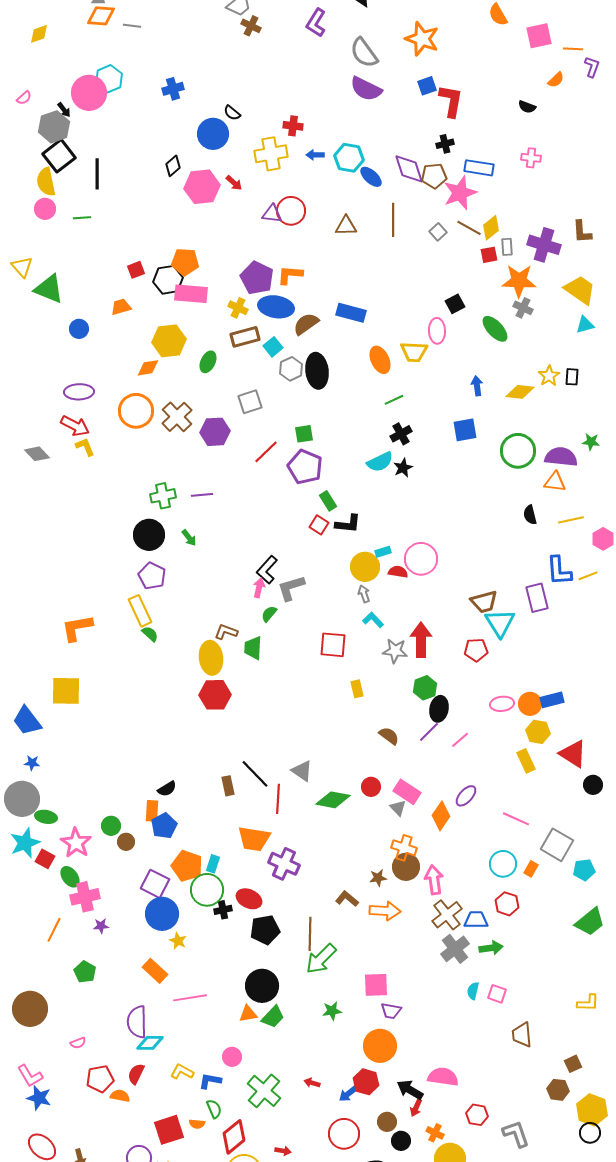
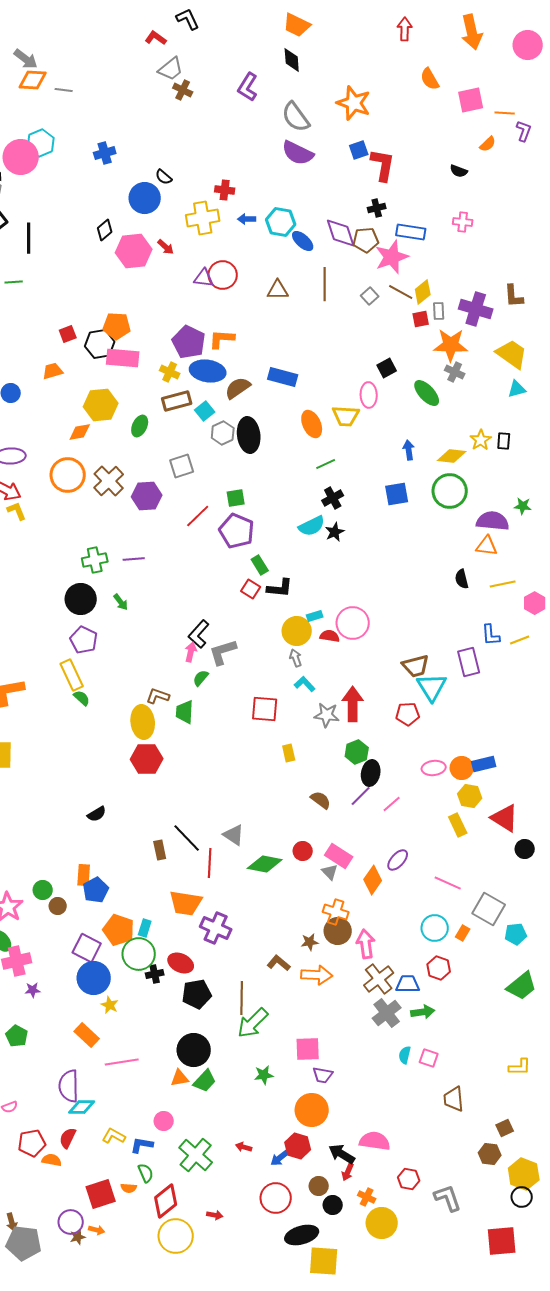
green circle: (518, 451) -> (450, 491), moved
blue L-shape: (559, 571) -> (491, 635), size x0.7
black semicircle: (167, 789) -> (97, 814), moved

